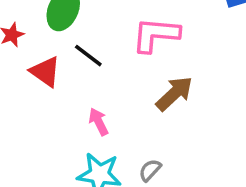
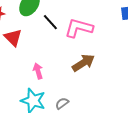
black line: (88, 56) -> (50, 22), moved

